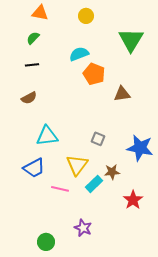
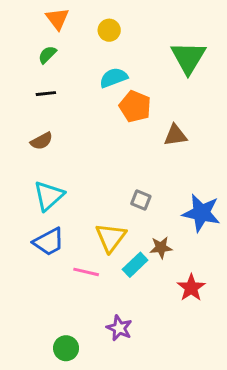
orange triangle: (40, 13) -> (57, 19), turned 42
yellow circle: (86, 16) -> (109, 30), moved
cyan triangle: (47, 136) -> (49, 196), moved, turned -35

